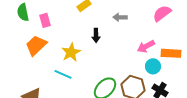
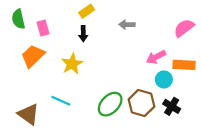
pink semicircle: (162, 13) -> (184, 28), moved
black arrow: (96, 35) -> (83, 34), moved
cyan line: (63, 74) -> (61, 101), moved

